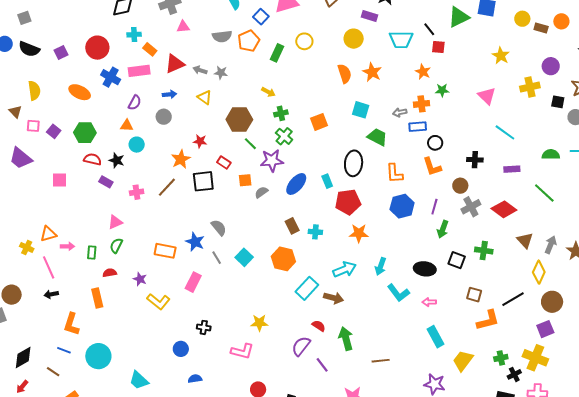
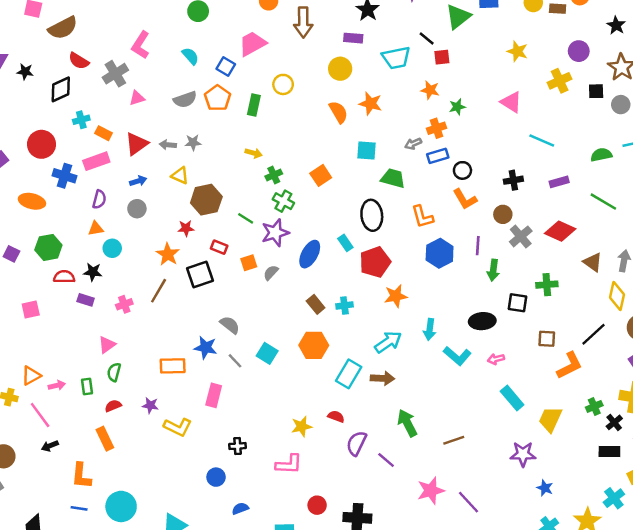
brown hexagon: (239, 119) -> (206, 200), moved
red semicircle: (319, 326) -> (336, 417), moved

